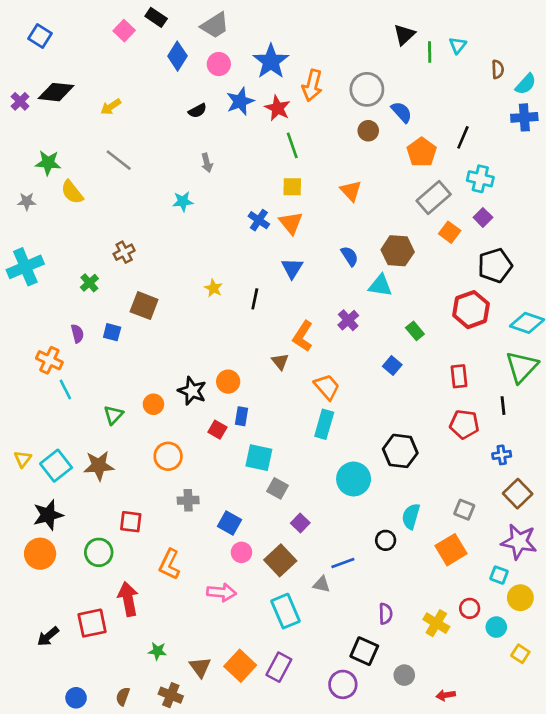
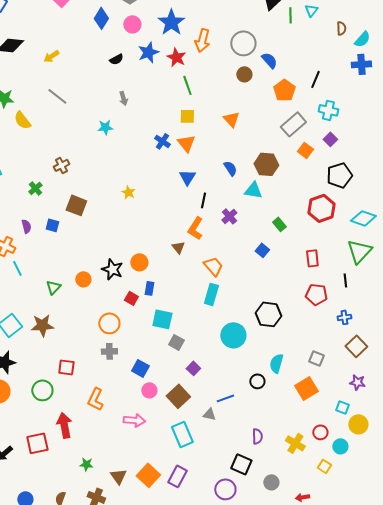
black line: (255, 299) -> (203, 200), moved
orange circle: (168, 456) -> (109, 323), moved
purple star: (519, 542) -> (357, 382), size x0.6
yellow square: (520, 654) -> (324, 466), moved

